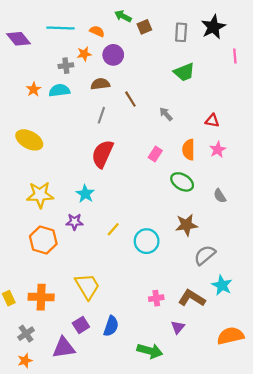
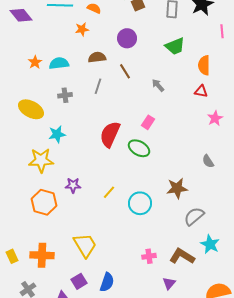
purple circle: (113, 55) -> (127, 38), moved
gray cross: (66, 66) -> (65, 95), moved
orange semicircle: (189, 150) -> (204, 65), moved
pink star: (218, 150) -> (215, 118), moved
red semicircle: (102, 154) -> (110, 134), moved
green ellipse: (182, 182) -> (139, 148), moved
cyan star: (85, 194) -> (57, 134), moved, turned 30

